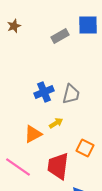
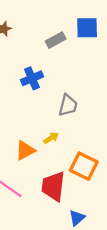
blue cross: (44, 92) -> (32, 78), moved
orange square: (85, 148) -> (84, 166), size x1.4

